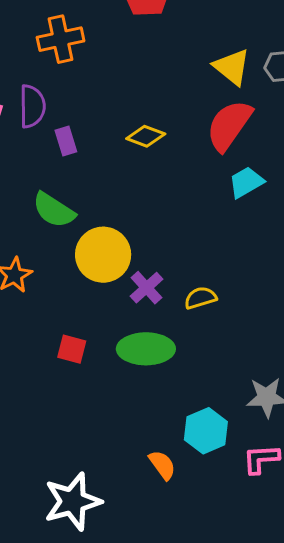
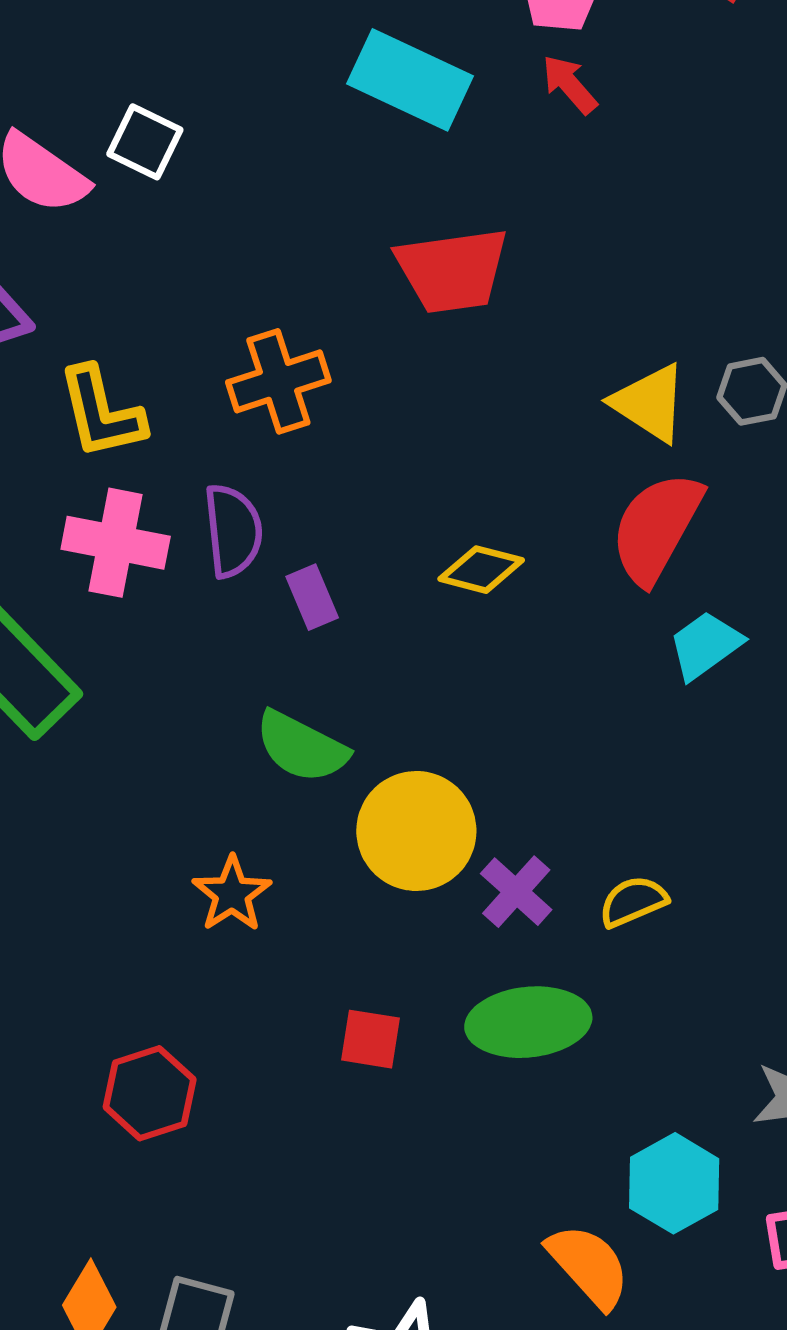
orange semicircle: (162, 465) -> (589, 1266), size x1.4

